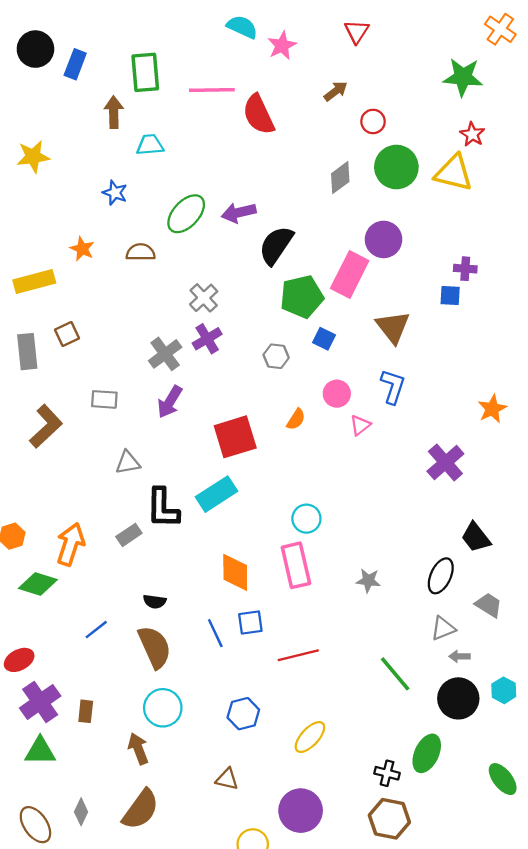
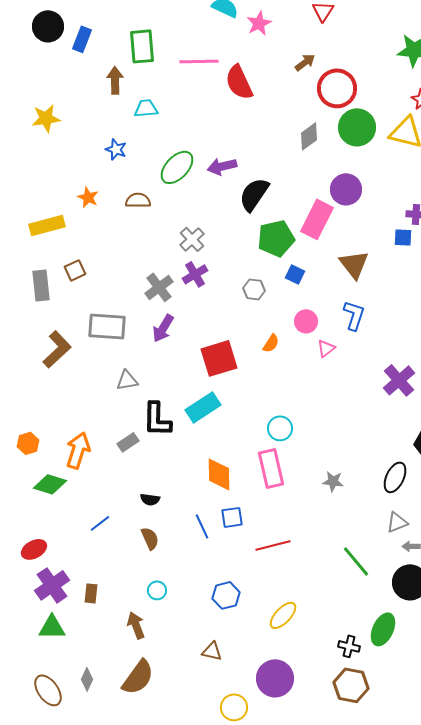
red circle: (373, 121) -> (337, 88), size x1.8
gray rectangle: (104, 399) -> (107, 326), size x1.6
brown semicircle: (155, 647) -> (150, 538), size x0.6
cyan circle: (163, 708) -> (157, 590), size x0.6

